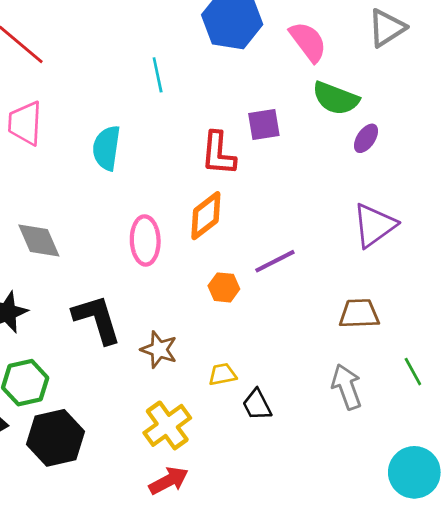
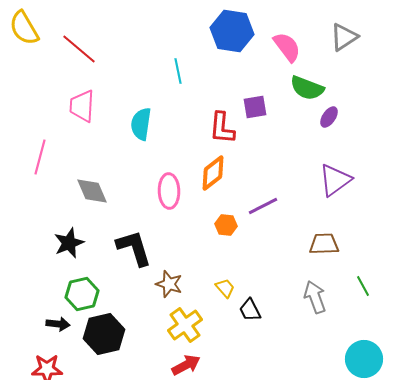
brown star: (159, 350) -> (169, 284), moved
yellow trapezoid: (222, 374) -> (225, 288), turned 60

